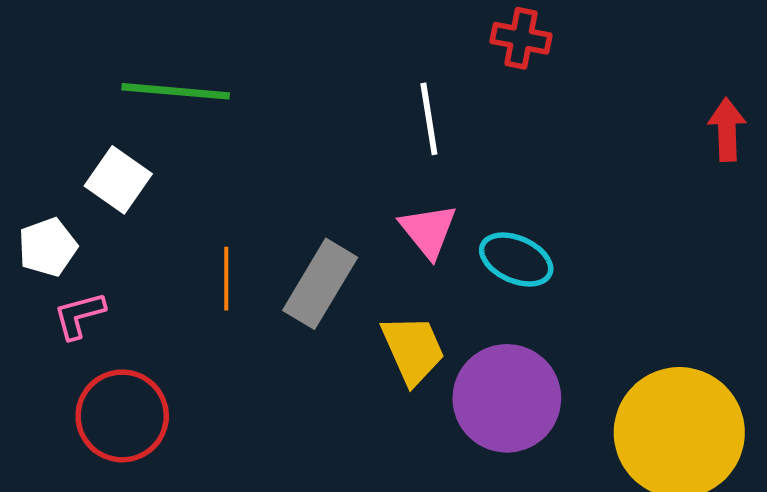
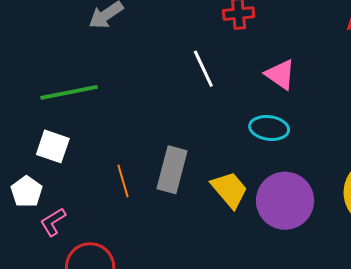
pink triangle: (428, 231) -> (280, 74), moved

